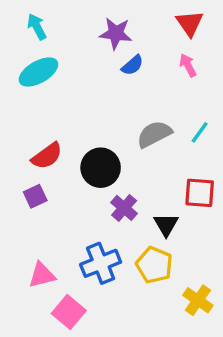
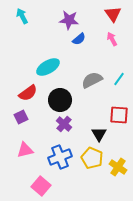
cyan ellipse: (38, 72) -> (48, 67), moved
purple cross: (124, 208) -> (64, 124), moved
pink triangle: (42, 275) -> (25, 150), moved
yellow cross: (198, 300) -> (118, 167), moved

